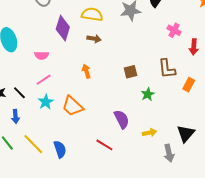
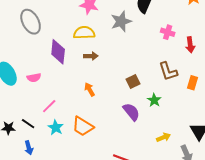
pink semicircle: (42, 55) -> (34, 78), moved
purple semicircle: (122, 119) -> (131, 112), moved

